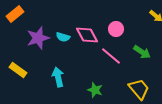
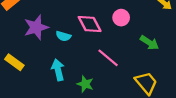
cyan semicircle: (63, 37) -> (63, 36), moved
pink line: (111, 56) -> (108, 58), moved
green star: (95, 90) -> (85, 84), moved

